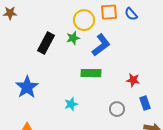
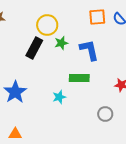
yellow circle: (84, 20) -> (47, 25), moved
blue L-shape: (101, 45) -> (89, 50), turned -65
cyan star: (71, 104) -> (59, 97), moved

